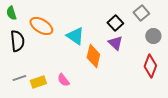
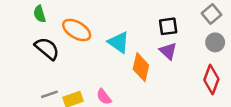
gray square: (141, 13) -> (211, 14), moved
black square: (115, 23) -> (168, 26), turned 35
black semicircle: (17, 41) -> (47, 49), turned -45

